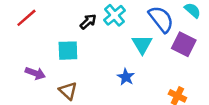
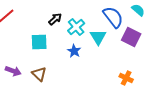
cyan cross: (115, 15) -> (76, 27), moved
purple arrow: (35, 73) -> (13, 71), moved
blue star: (126, 77) -> (74, 51), moved

